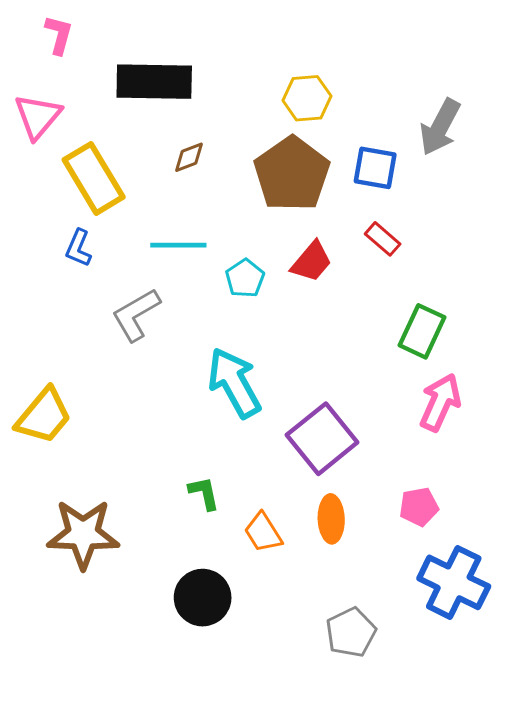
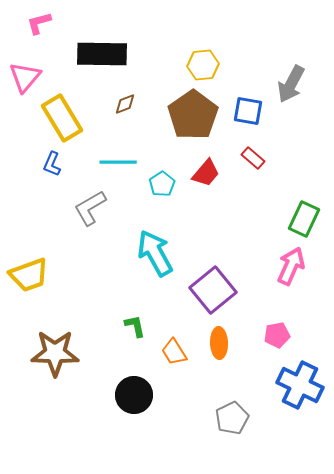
pink L-shape: (59, 35) -> (39, 23), turned -120
green rectangle: (422, 331) -> (304, 219), moved
yellow trapezoid: (44, 416) -> (29, 275), turned 30

